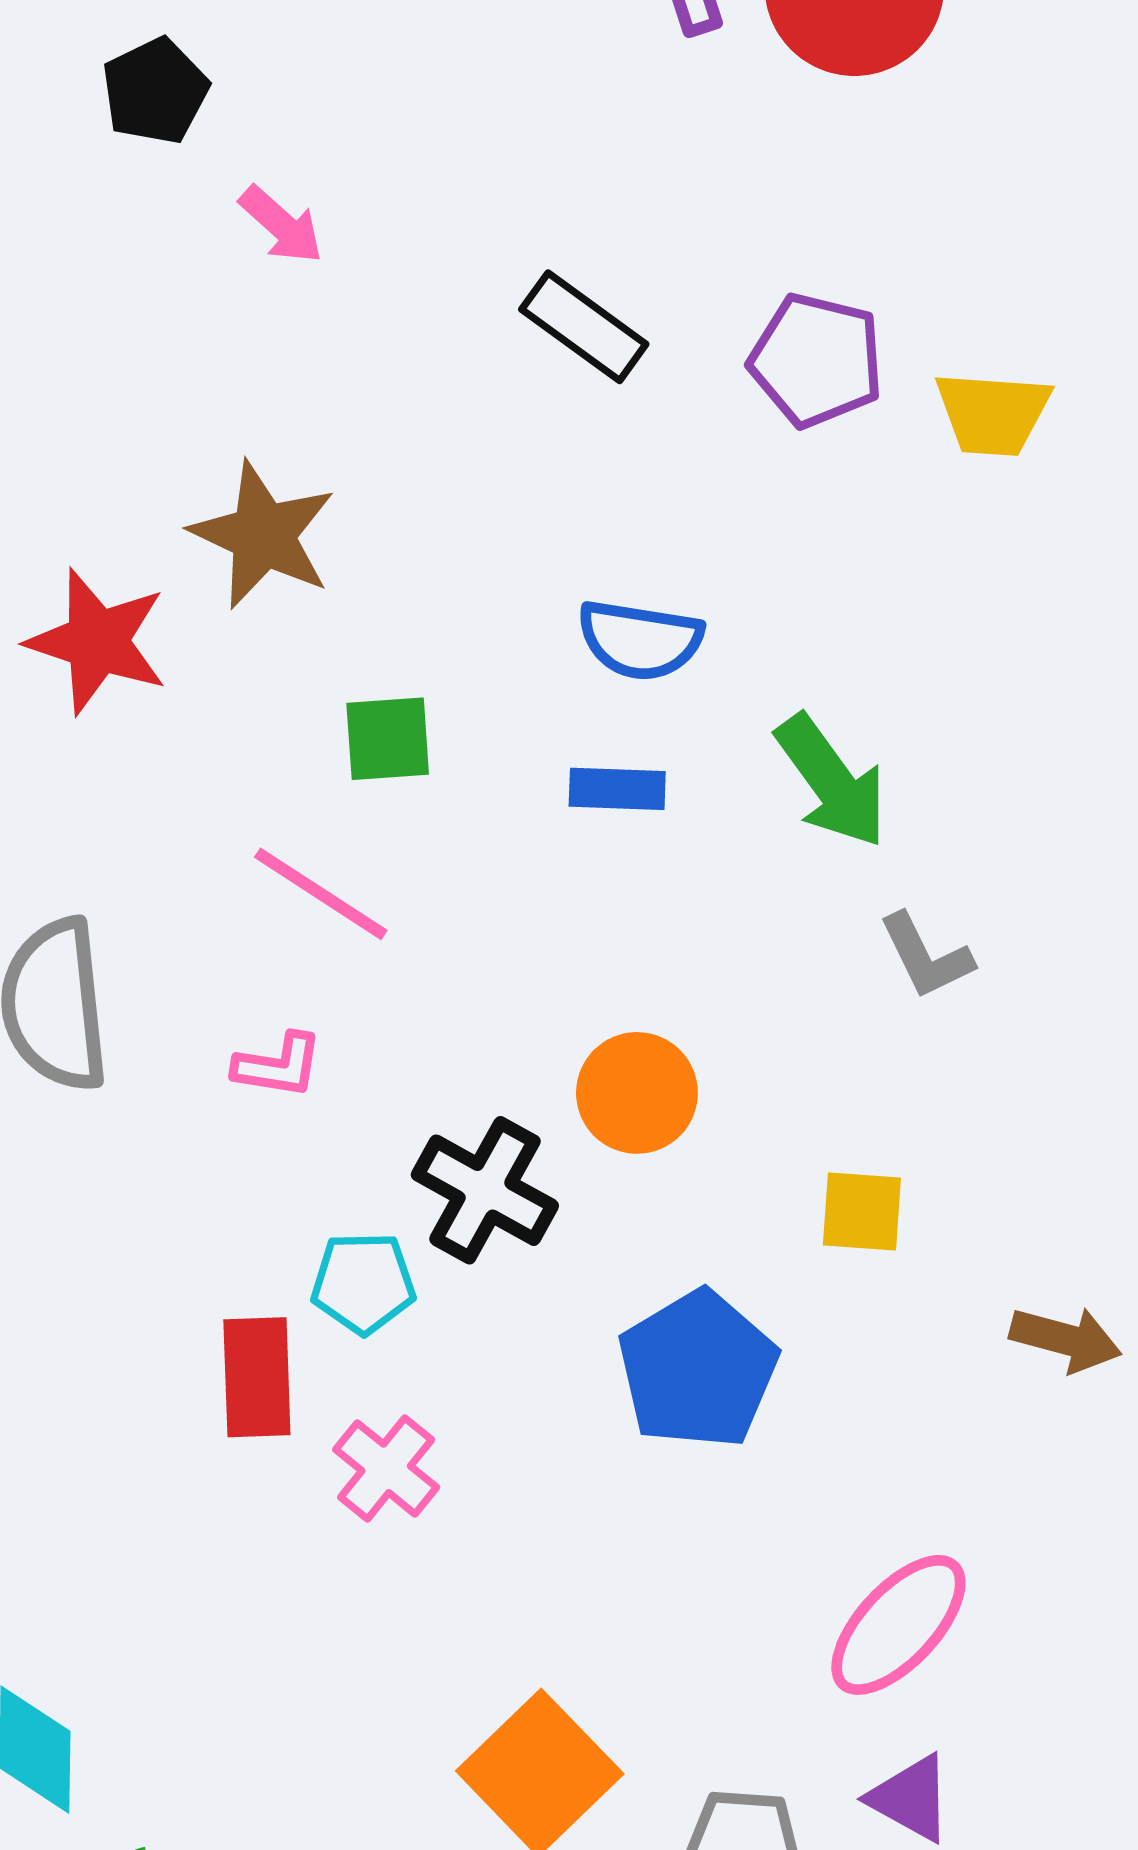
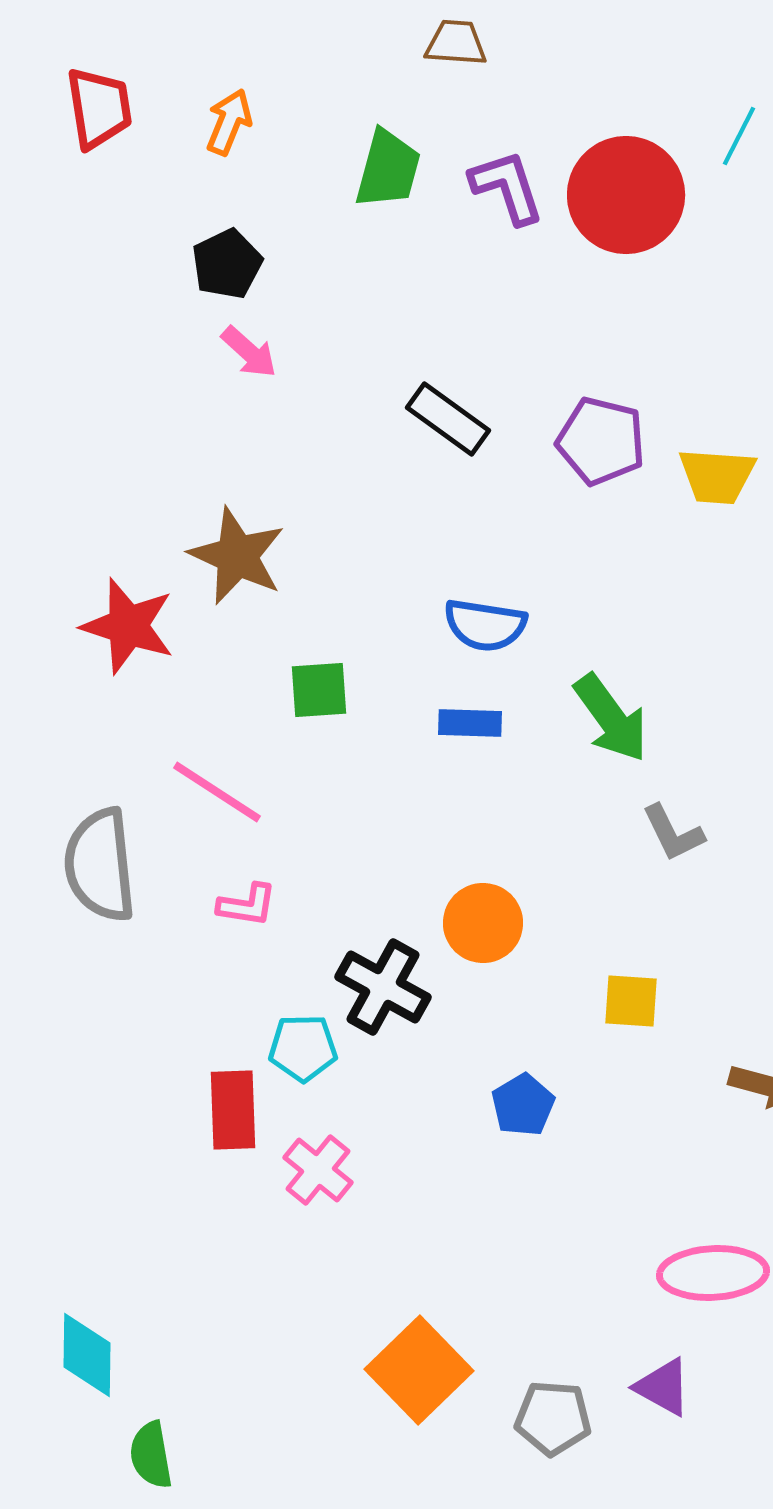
black pentagon: (155, 91) -> (227, 264), moved
pink line: (321, 894) -> (217, 792), moved
blue pentagon: (698, 1370) -> (523, 1105), size x0.6
pink ellipse: (898, 1625) -> (713, 1273), moved, turned 44

